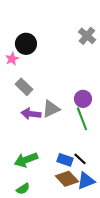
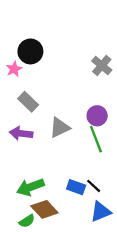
gray cross: (87, 36) -> (102, 65), moved
purple arrow: (31, 114) -> (21, 133), moved
brown diamond: (67, 179) -> (44, 209), moved

